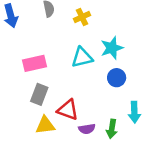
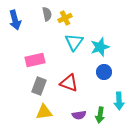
yellow cross: (82, 17) -> (65, 18), moved
cyan triangle: (82, 57) -> (74, 42), moved, turned -42
red triangle: (68, 110) -> (69, 83), moved

